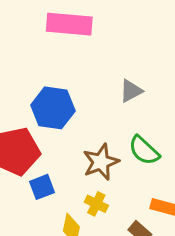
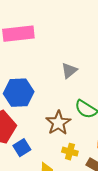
yellow cross: (96, 204) -> (70, 152), moved

